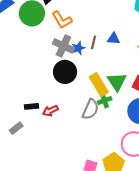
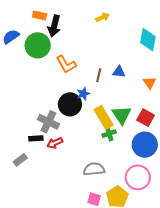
orange L-shape: (62, 20) -> (66, 64), moved
gray cross: (63, 46) -> (48, 122), moved
blue star: (78, 48) -> (83, 94), moved
gray semicircle: (90, 109) -> (94, 169), moved, turned -120

